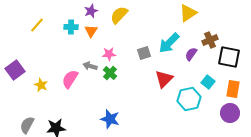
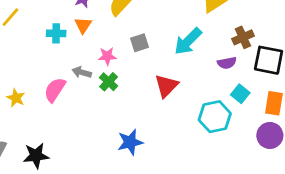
cyan cross: (71, 27) -> (56, 33), moved
gray square: (144, 53) -> (139, 43), moved
purple semicircle: (191, 54) -> (227, 63), moved, turned -136
red triangle: (164, 79) -> (166, 86), moved
blue star: (110, 119) -> (130, 142), moved, turned -30

